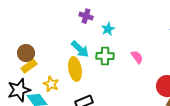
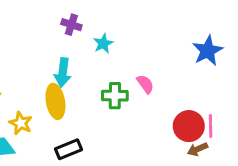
cyan arrow: (80, 49) -> (63, 72), turned 54
green cross: (105, 56) -> (115, 96), moved

